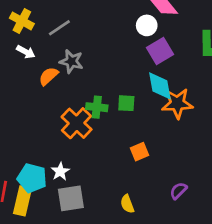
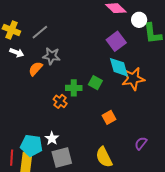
white circle: (147, 25) -> (139, 20), moved
green square: (126, 103) -> (95, 83), turned 32
orange cross: (77, 123) -> (60, 101), size x0.6
yellow semicircle: (127, 204) -> (104, 157), size x1.5

